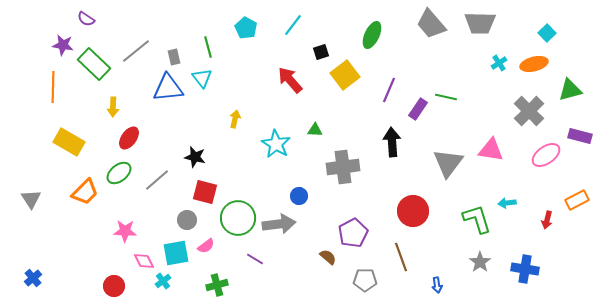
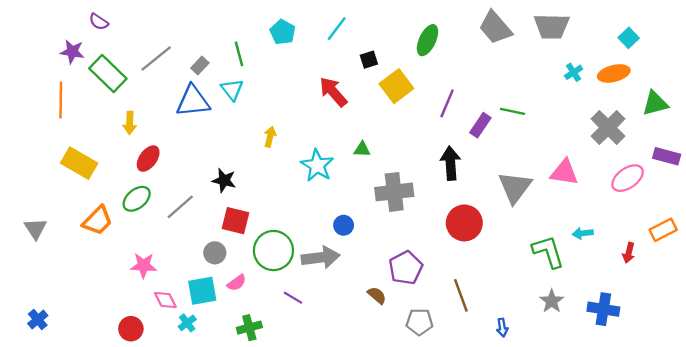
gray rectangle: (174, 57) -> (200, 65), turned 56
red circle: (413, 211) -> (464, 223), moved

